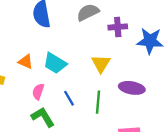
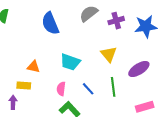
orange triangle: (26, 62) -> (33, 67), moved
purple ellipse: (132, 88) -> (139, 69), turned -30

